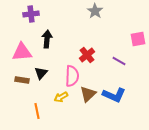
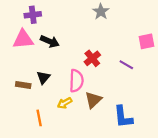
black arrow: (47, 39) -> (50, 41), turned 108
pink triangle: (22, 52) -> (23, 39), moved
blue L-shape: (114, 95) -> (123, 117), moved, turned 60

